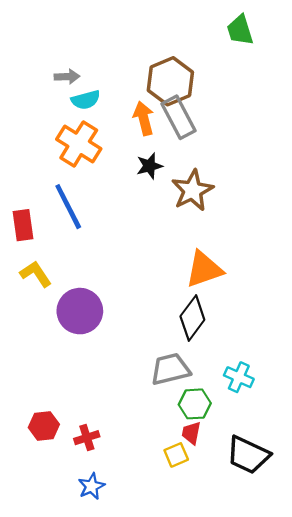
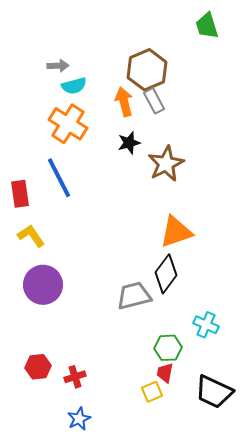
gray rectangle: (178, 117) -> (154, 101), size x0.7
purple circle: (80, 311) -> (43, 285), moved
gray trapezoid: (170, 369) -> (134, 296), moved

